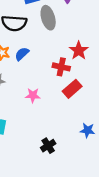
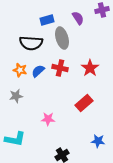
red cross: (61, 67) -> (60, 68), moved
pink star: (33, 95) -> (48, 119), moved

